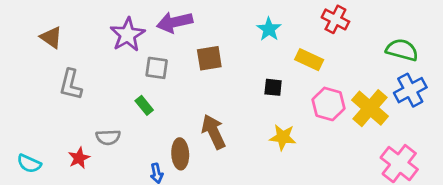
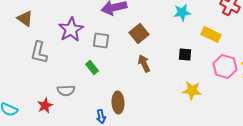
cyan star: (269, 29) -> (182, 13), turned 30
purple star: (128, 35) -> (71, 30), moved
brown square: (209, 58) -> (139, 34), turned -30
brown arrow: (213, 132) -> (144, 64), moved, size x0.7

